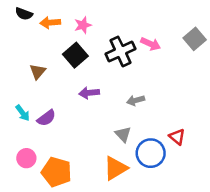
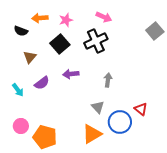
black semicircle: (24, 14) -> (21, 31), moved
pink arrow: (151, 44) -> (104, 17), moved
gray arrow: (136, 100) -> (108, 80), turned 112
purple semicircle: (46, 118) -> (42, 83), moved

